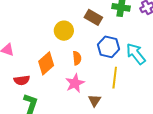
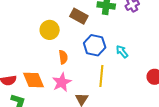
cyan arrow: (136, 54) -> (122, 52), size x0.6
orange diamond: (46, 63) -> (33, 80), moved, turned -70

